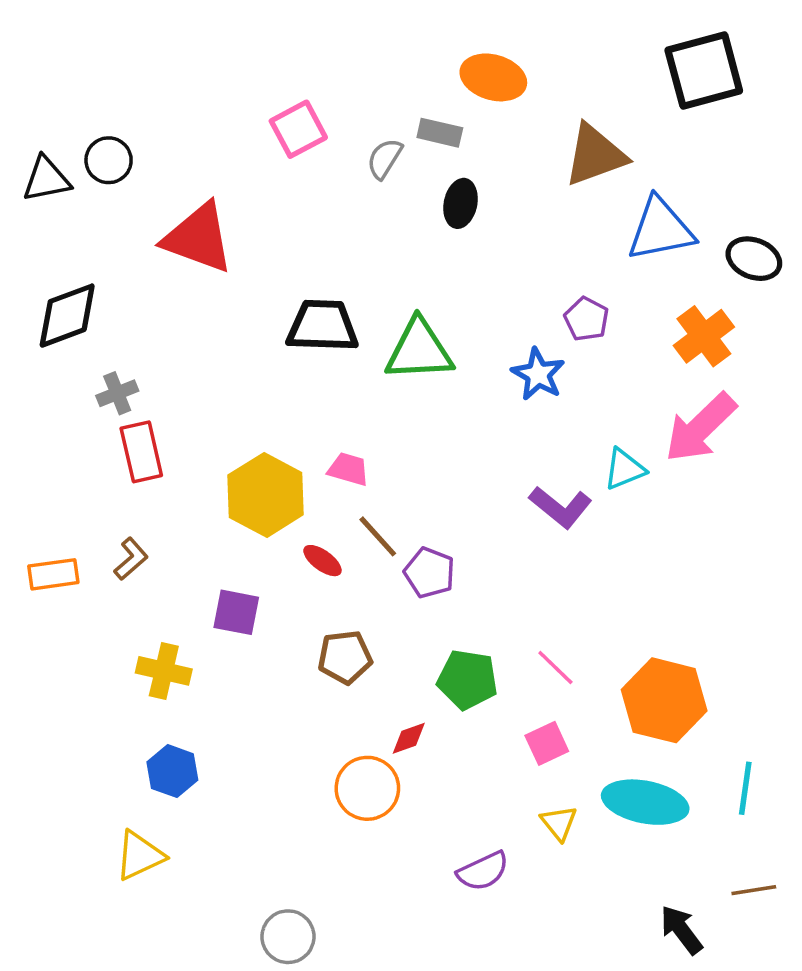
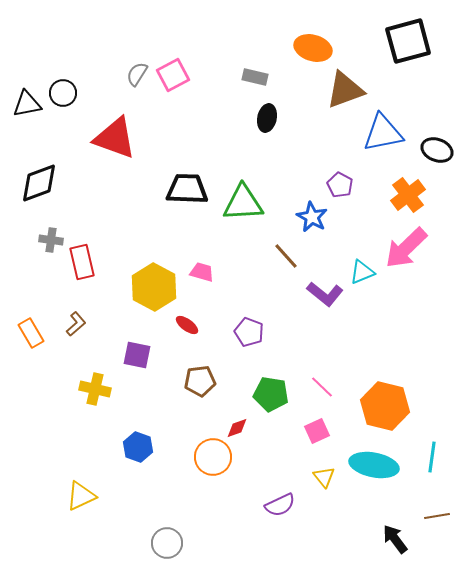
orange ellipse: (493, 77) -> (313, 48), moved
gray semicircle: (385, 159) -> (137, 74), moved
gray cross: (117, 393) -> (51, 240), moved, turned 30
brown line: (378, 536) -> (286, 256), moved
orange rectangle: (53, 574) -> (31, 333), turned 68
blue hexagon: (172, 771) -> (138, 447), moved

